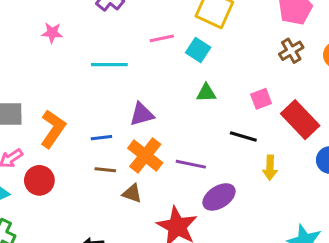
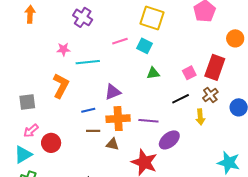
pink star: (52, 33) -> (63, 49), moved
brown cross: (291, 51) -> (210, 95), moved
red rectangle: (300, 120) -> (215, 67), moved, turned 70
orange L-shape: (53, 129) -> (61, 86), moved
black line: (243, 137) -> (181, 99), turned -36
orange cross: (145, 155) -> (118, 119), turned -35

